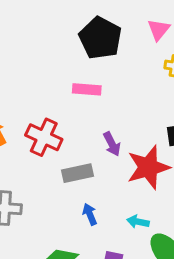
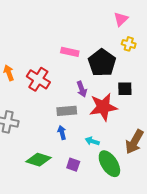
black pentagon: (100, 38) -> (102, 63), moved
gray rectangle: (78, 173) -> (67, 111), moved

